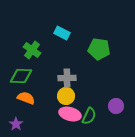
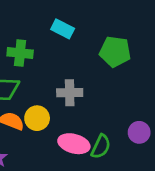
green cross: (32, 50) -> (20, 53), turned -30
yellow circle: (66, 96) -> (37, 118), moved

